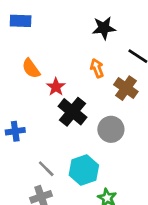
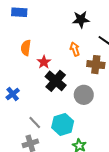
orange semicircle: (31, 68) -> (26, 48), turned 42
brown cross: (126, 88) -> (96, 65), turned -30
blue cross: (15, 131) -> (13, 94), turned -32

